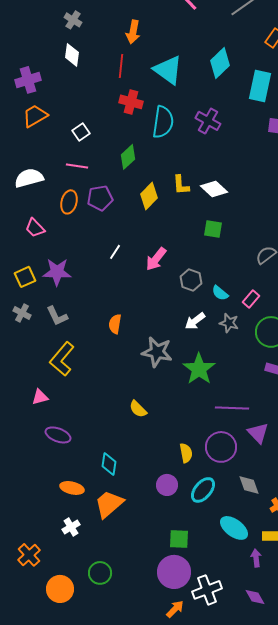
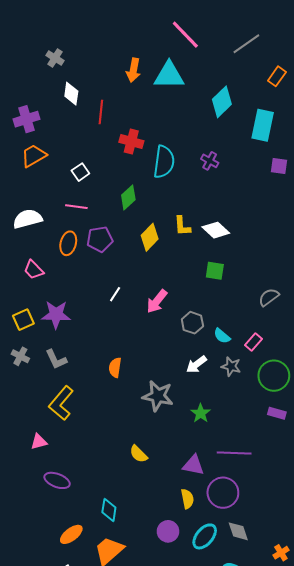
gray cross: (73, 20) -> (55, 58), moved
red line: (121, 66) -> (101, 112), moved
cyan triangle: (168, 70) -> (169, 75), moved, turned -36
purple cross: (208, 121) -> (210, 161), size x0.7
green star: (199, 369) -> (201, 413), size x0.6
purple triangle: (258, 433) -> (193, 465), moved, turned -35
gray diamond: (249, 485) -> (238, 531), moved
orange ellipse: (72, 488) -> (71, 534), turned -50

